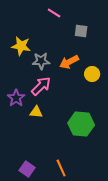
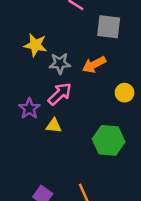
gray square: (81, 31) -> (109, 27), size x1.5
yellow circle: (92, 74) -> (125, 93), moved

